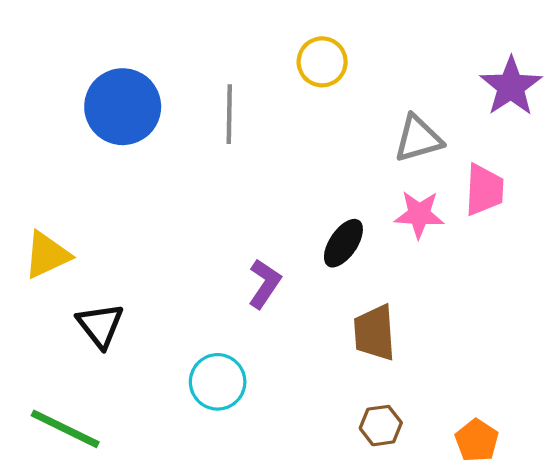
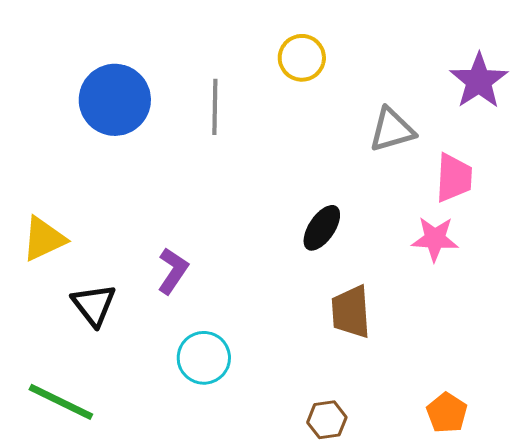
pink star: (419, 214) -> (435, 239), moved
purple L-shape: (265, 284) -> (173, 271), moved
brown hexagon: (381, 426) -> (327, 420), moved

